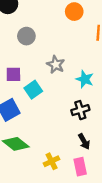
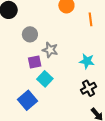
gray star: (56, 65) -> (50, 50), moved
purple square: (13, 74) -> (35, 62), moved

